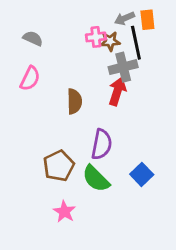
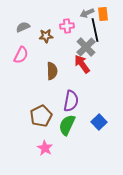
gray semicircle: (33, 38) -> (23, 27), turned -48
brown star: (110, 41) -> (46, 36), moved
gray cross: (123, 67) -> (86, 47), turned -30
red arrow: (117, 91) -> (82, 64), turned -54
green semicircle: (96, 179) -> (67, 125), turned 70

